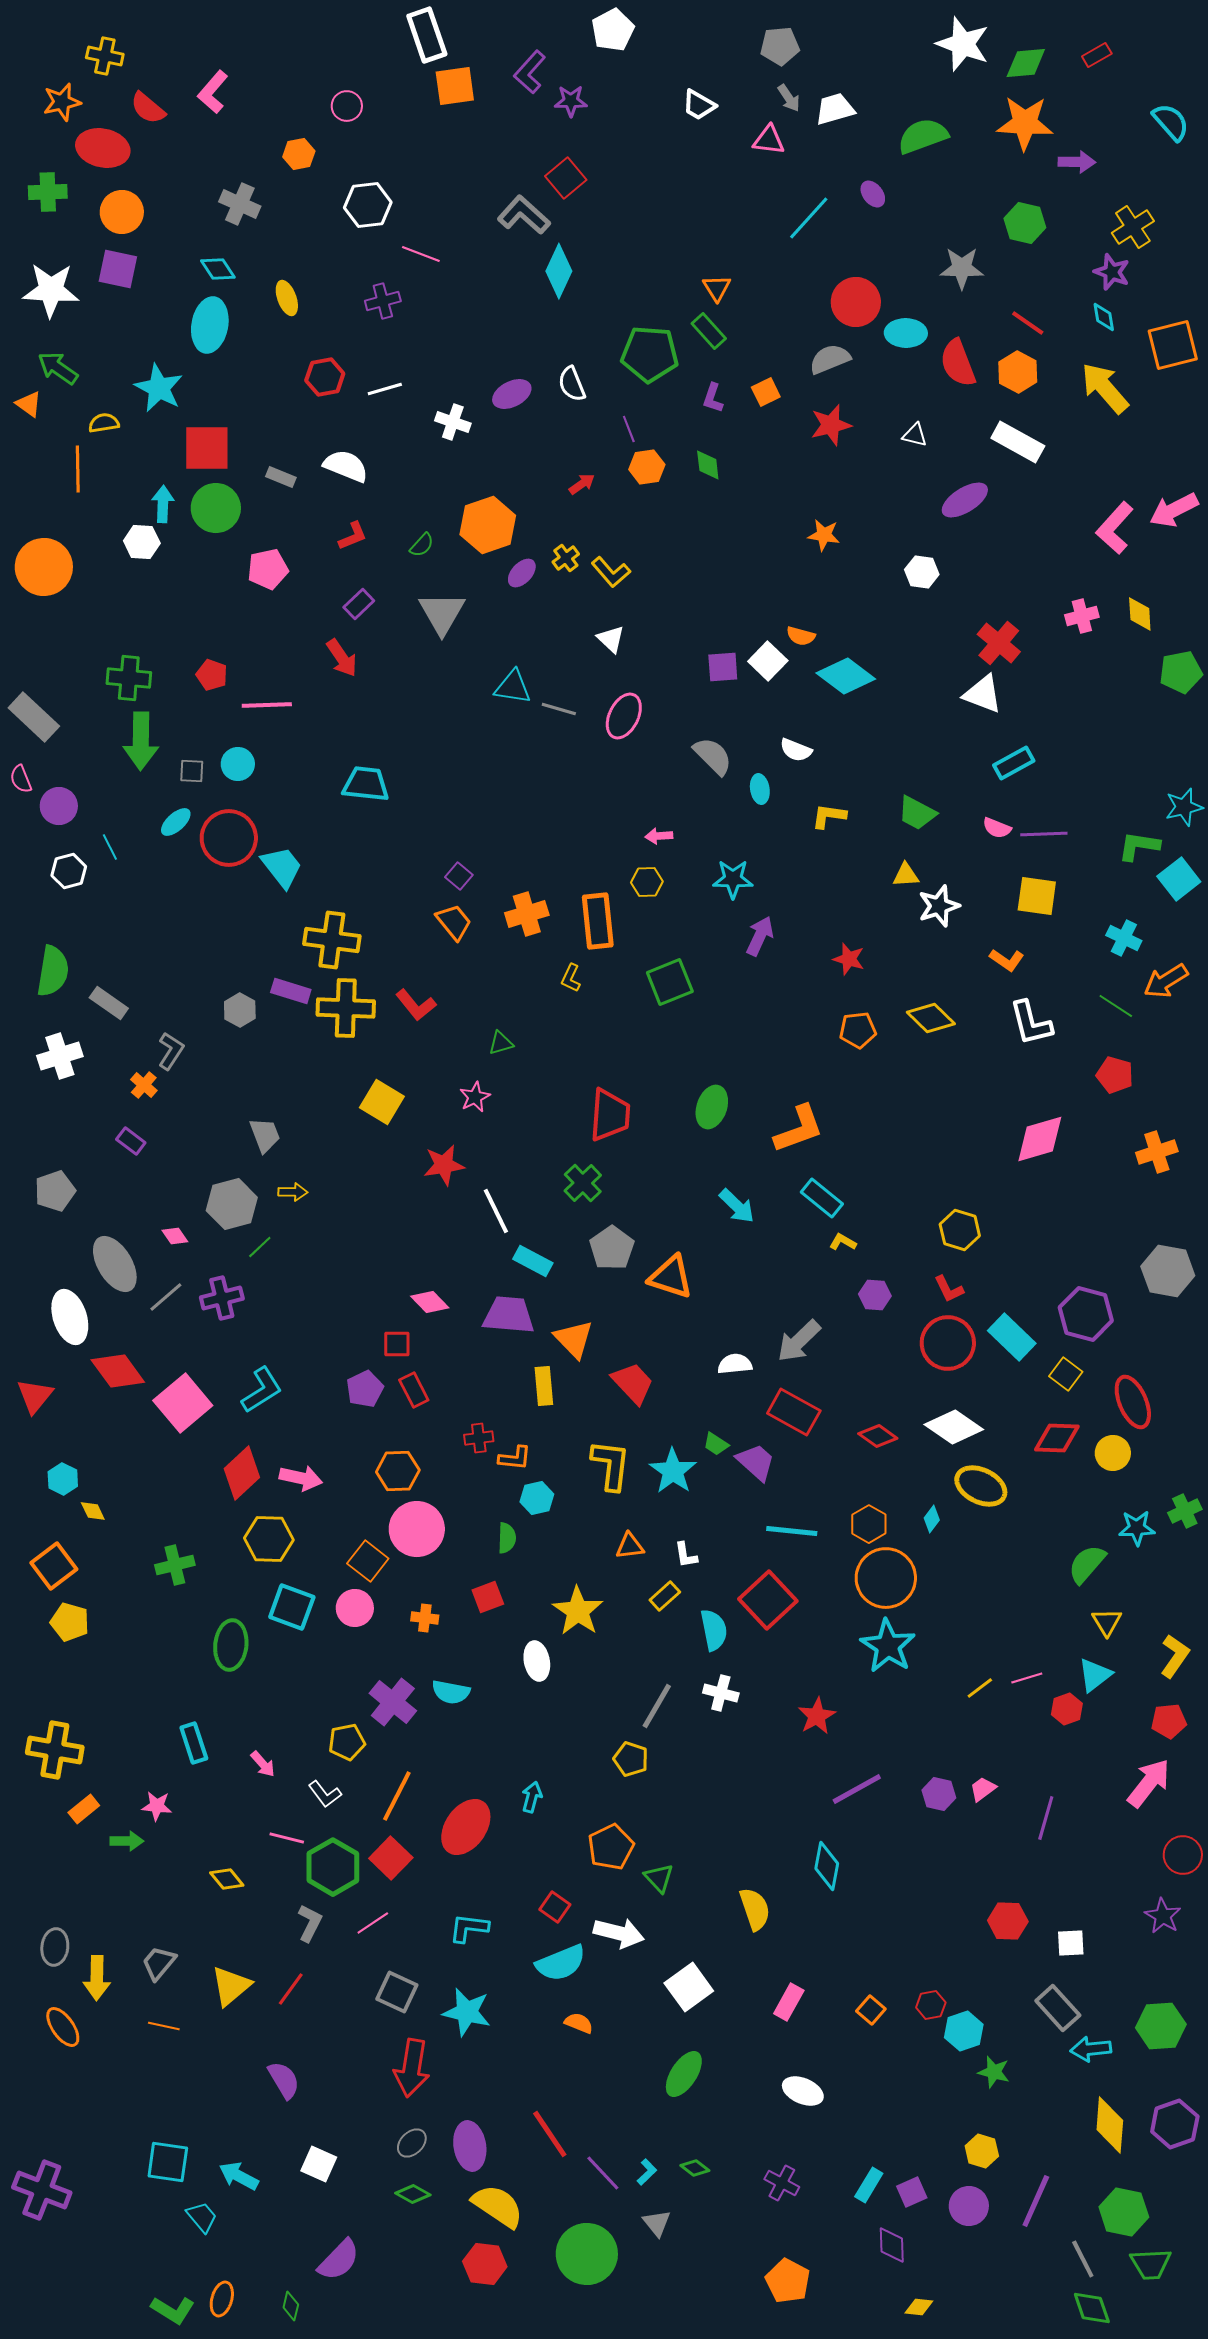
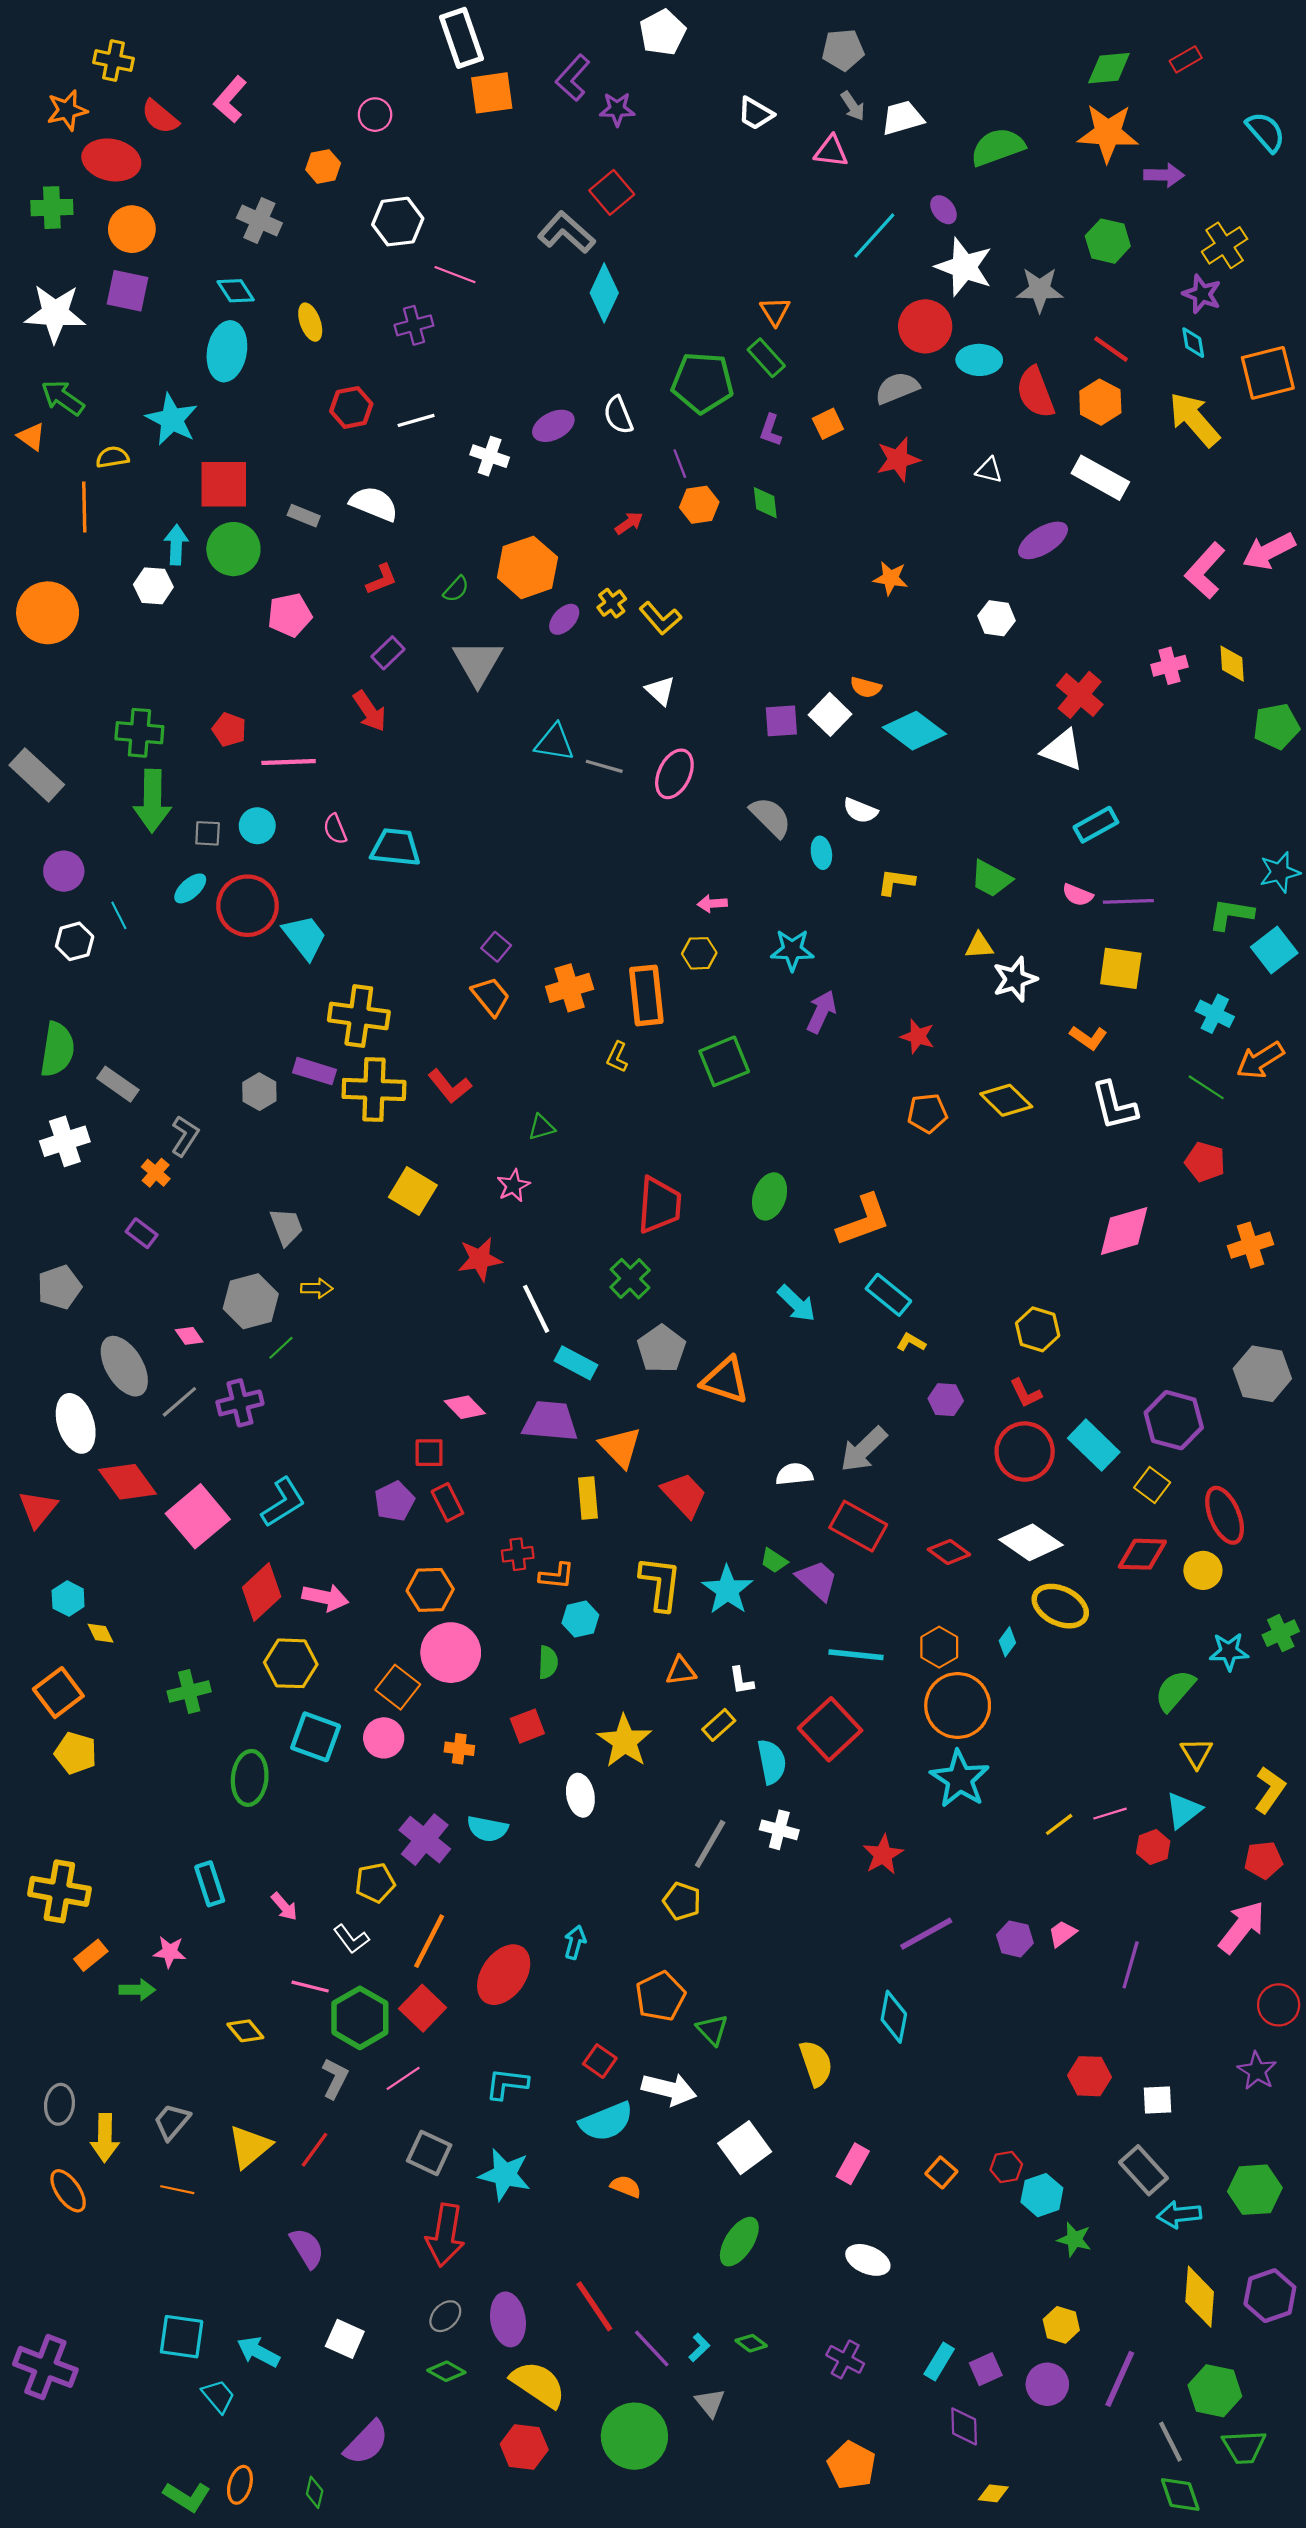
white star: (963, 44) -> (964, 267), moved
pink semicircle: (21, 779) -> (335, 829), moved

